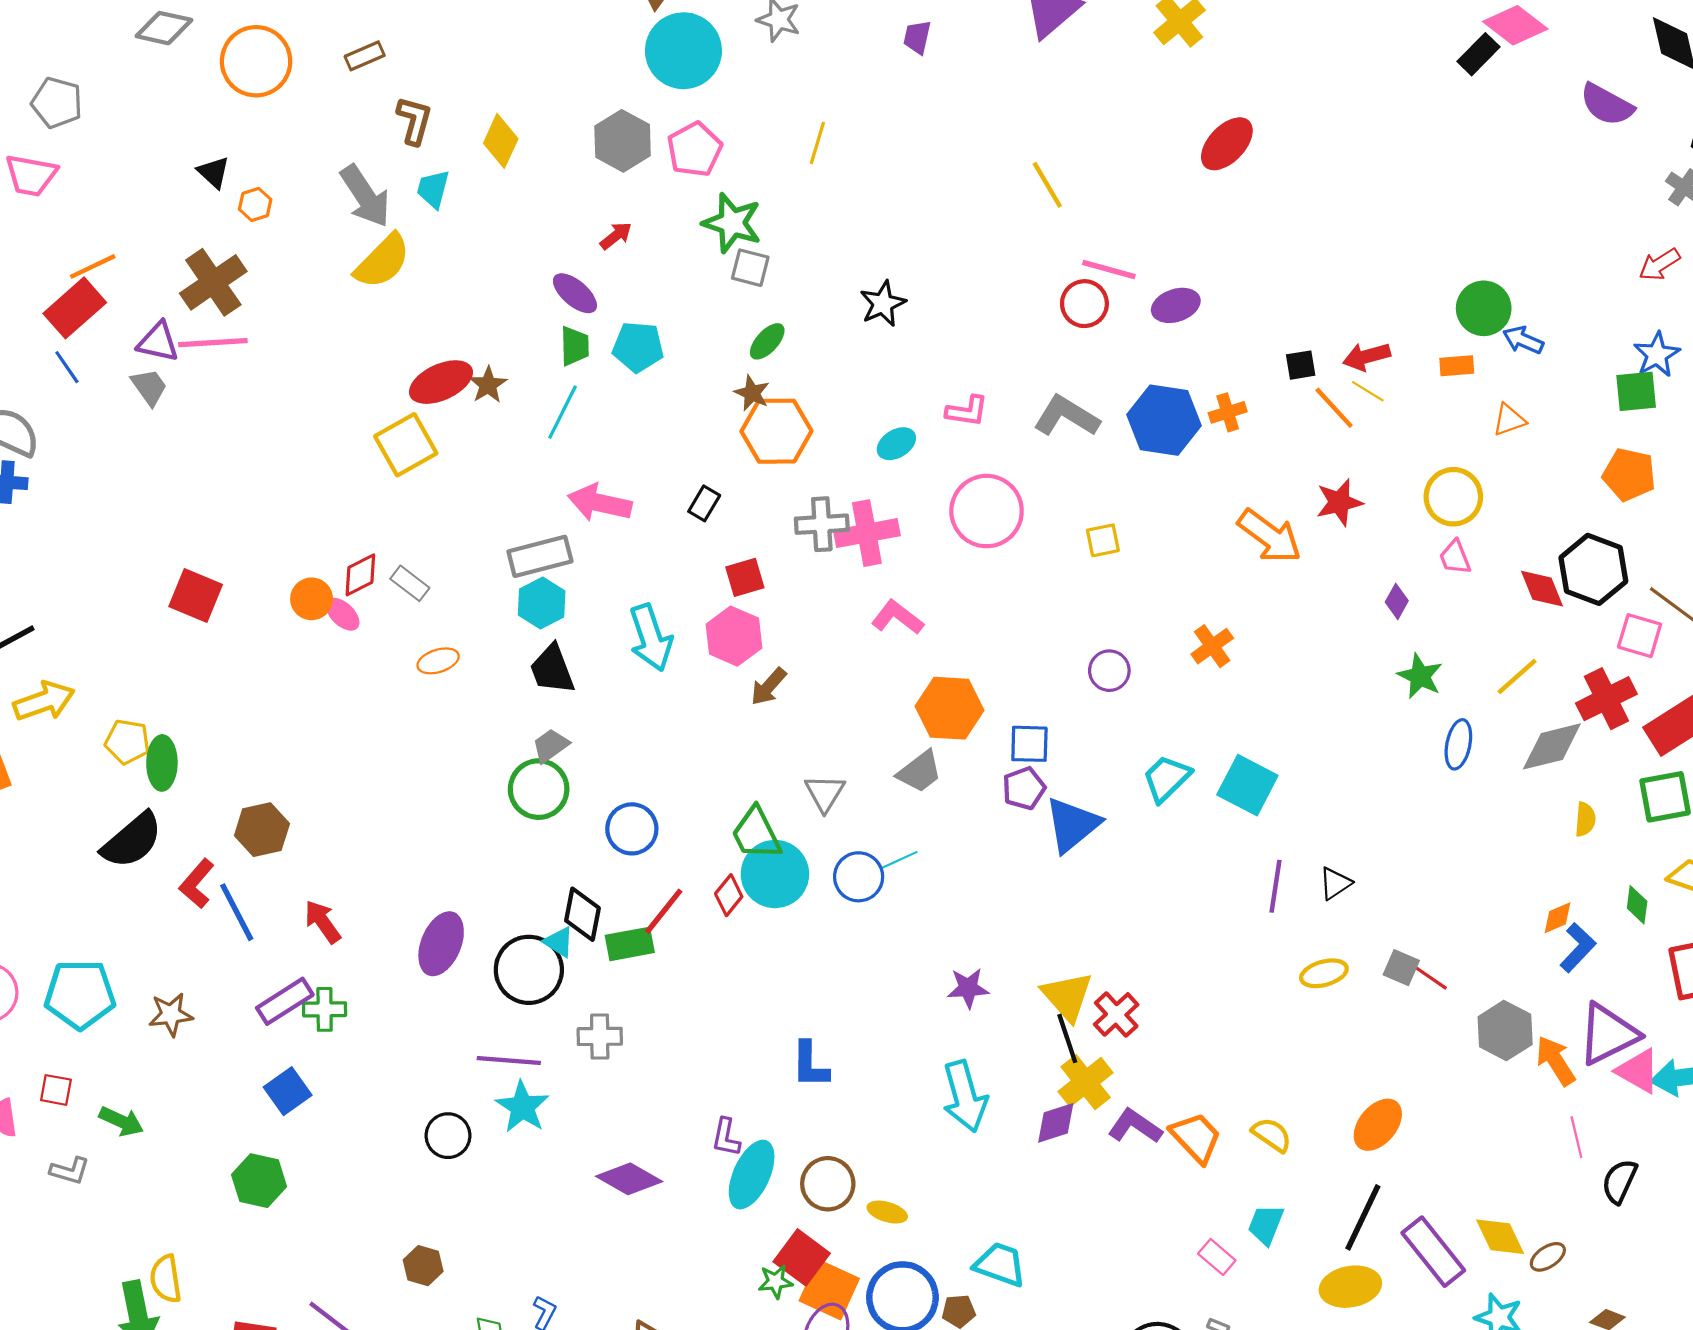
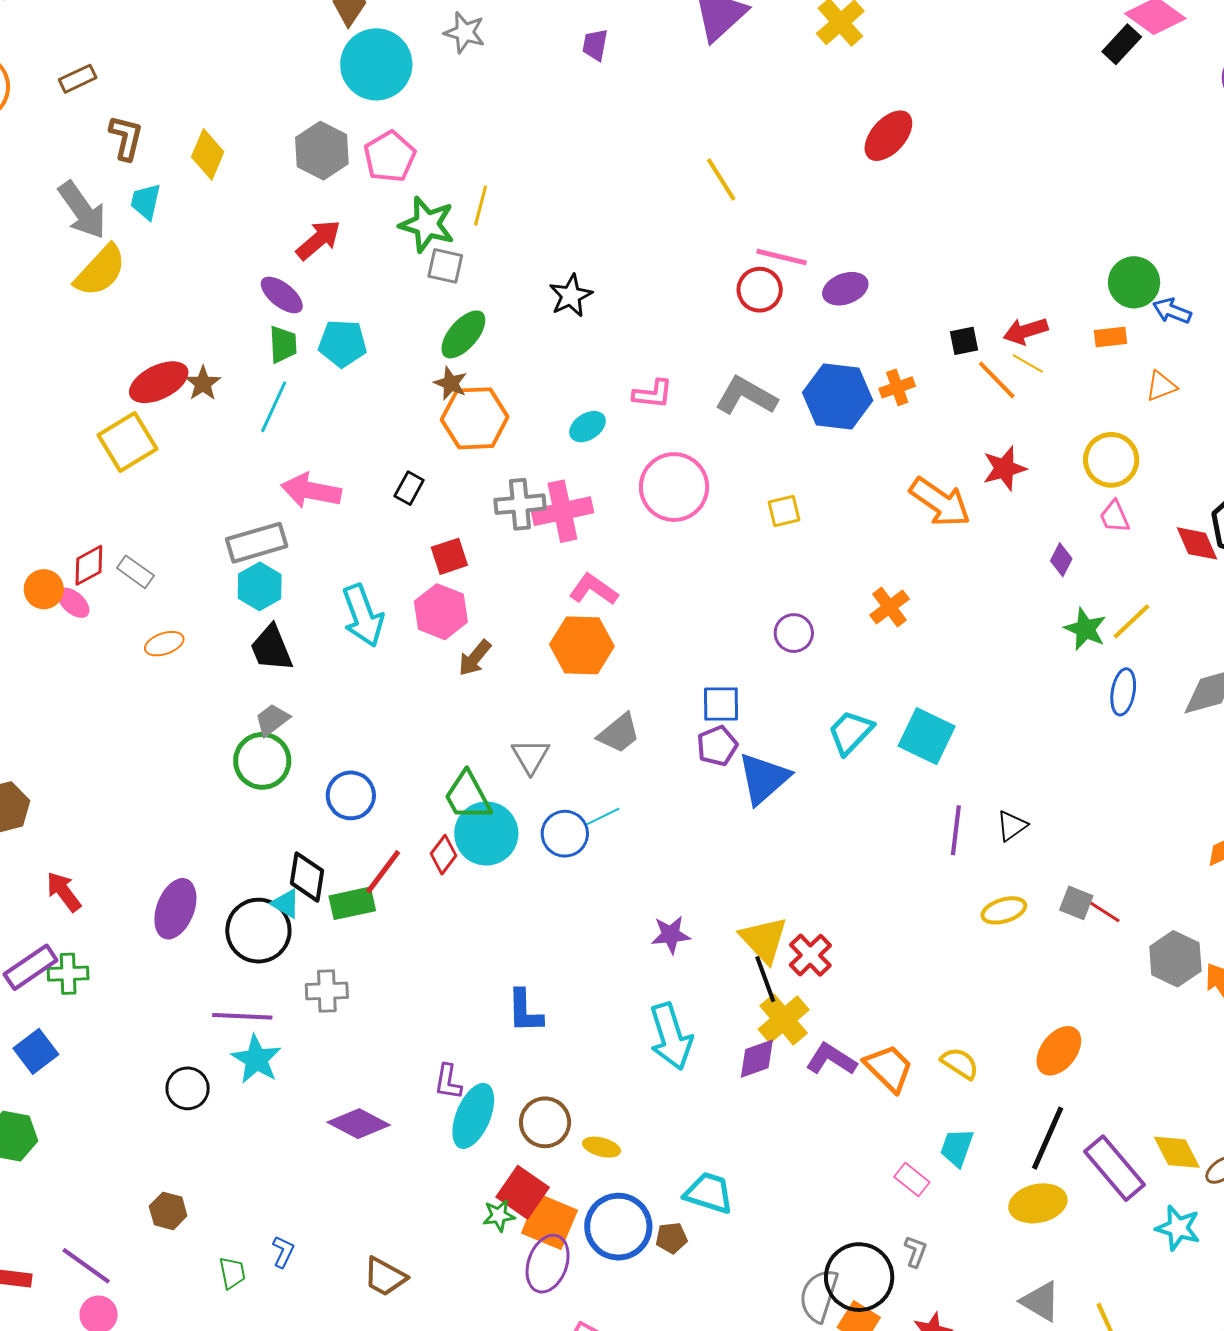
yellow line: (817, 143) -> (481, 206), moved
red arrow: (616, 236) -> (318, 240), size x1.5
green ellipse: (767, 341) -> (463, 334), size x1.4
yellow line: (1517, 677) -> (1131, 621), moved
orange hexagon: (950, 708) -> (582, 645), moved

